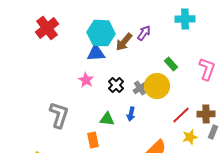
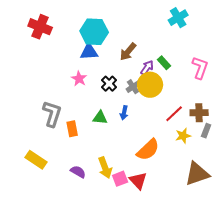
cyan cross: (185, 19) -> (178, 18), turned -30
red cross: (47, 28) -> (40, 27), turned -30
purple arrow: (144, 33) -> (147, 68), moved
brown arrow: (124, 42) -> (128, 52), moved
orange rectangle: (93, 140) -> (72, 129), moved

